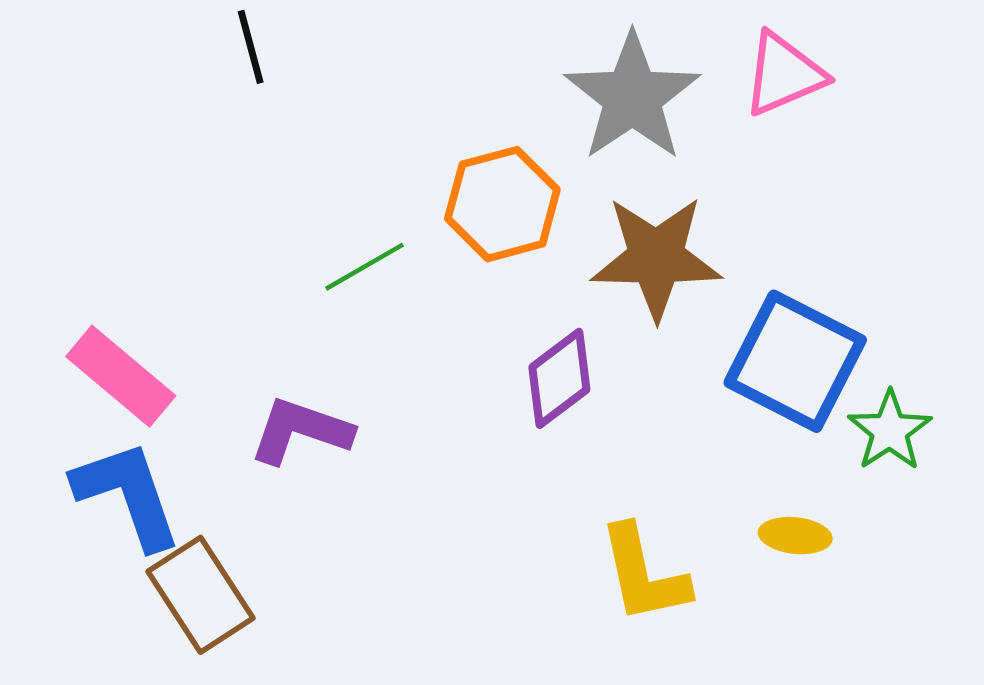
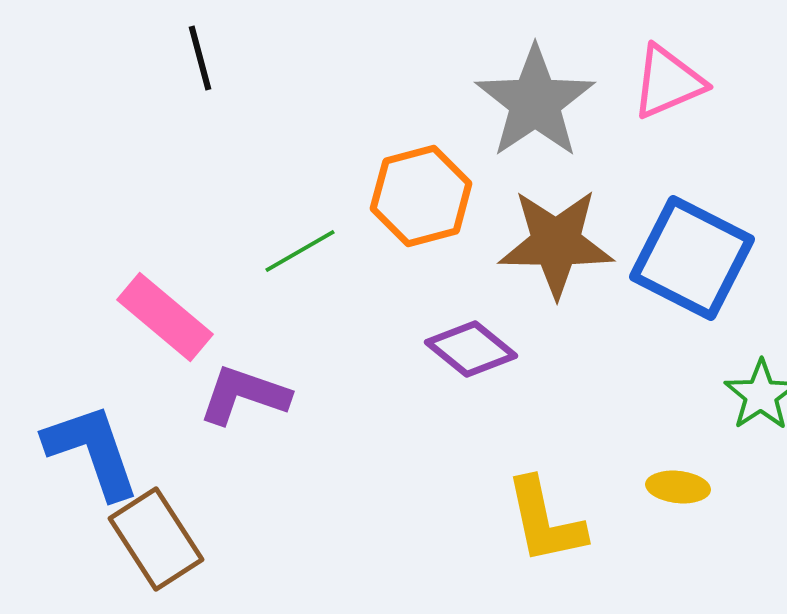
blue square: (795, 361) -> (692, 258), moved
pink rectangle: (121, 376) -> (165, 317), moved
purple diamond: (559, 378) -> (471, 349), turned 76

